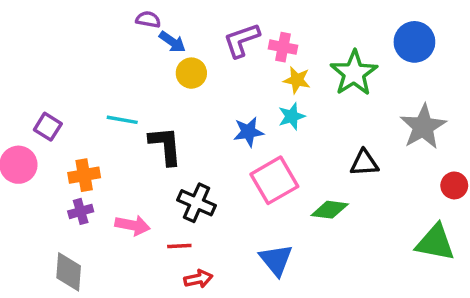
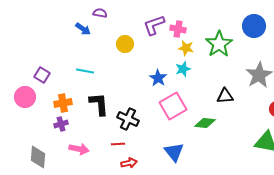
blue arrow: (172, 42) -> (83, 29), moved
blue star: (248, 132) -> (158, 78), turned -30
black L-shape: (165, 146) -> (99, 104), moved
pink arrow: (133, 225) -> (79, 149), moved
gray diamond: (69, 272) -> (38, 157), moved

